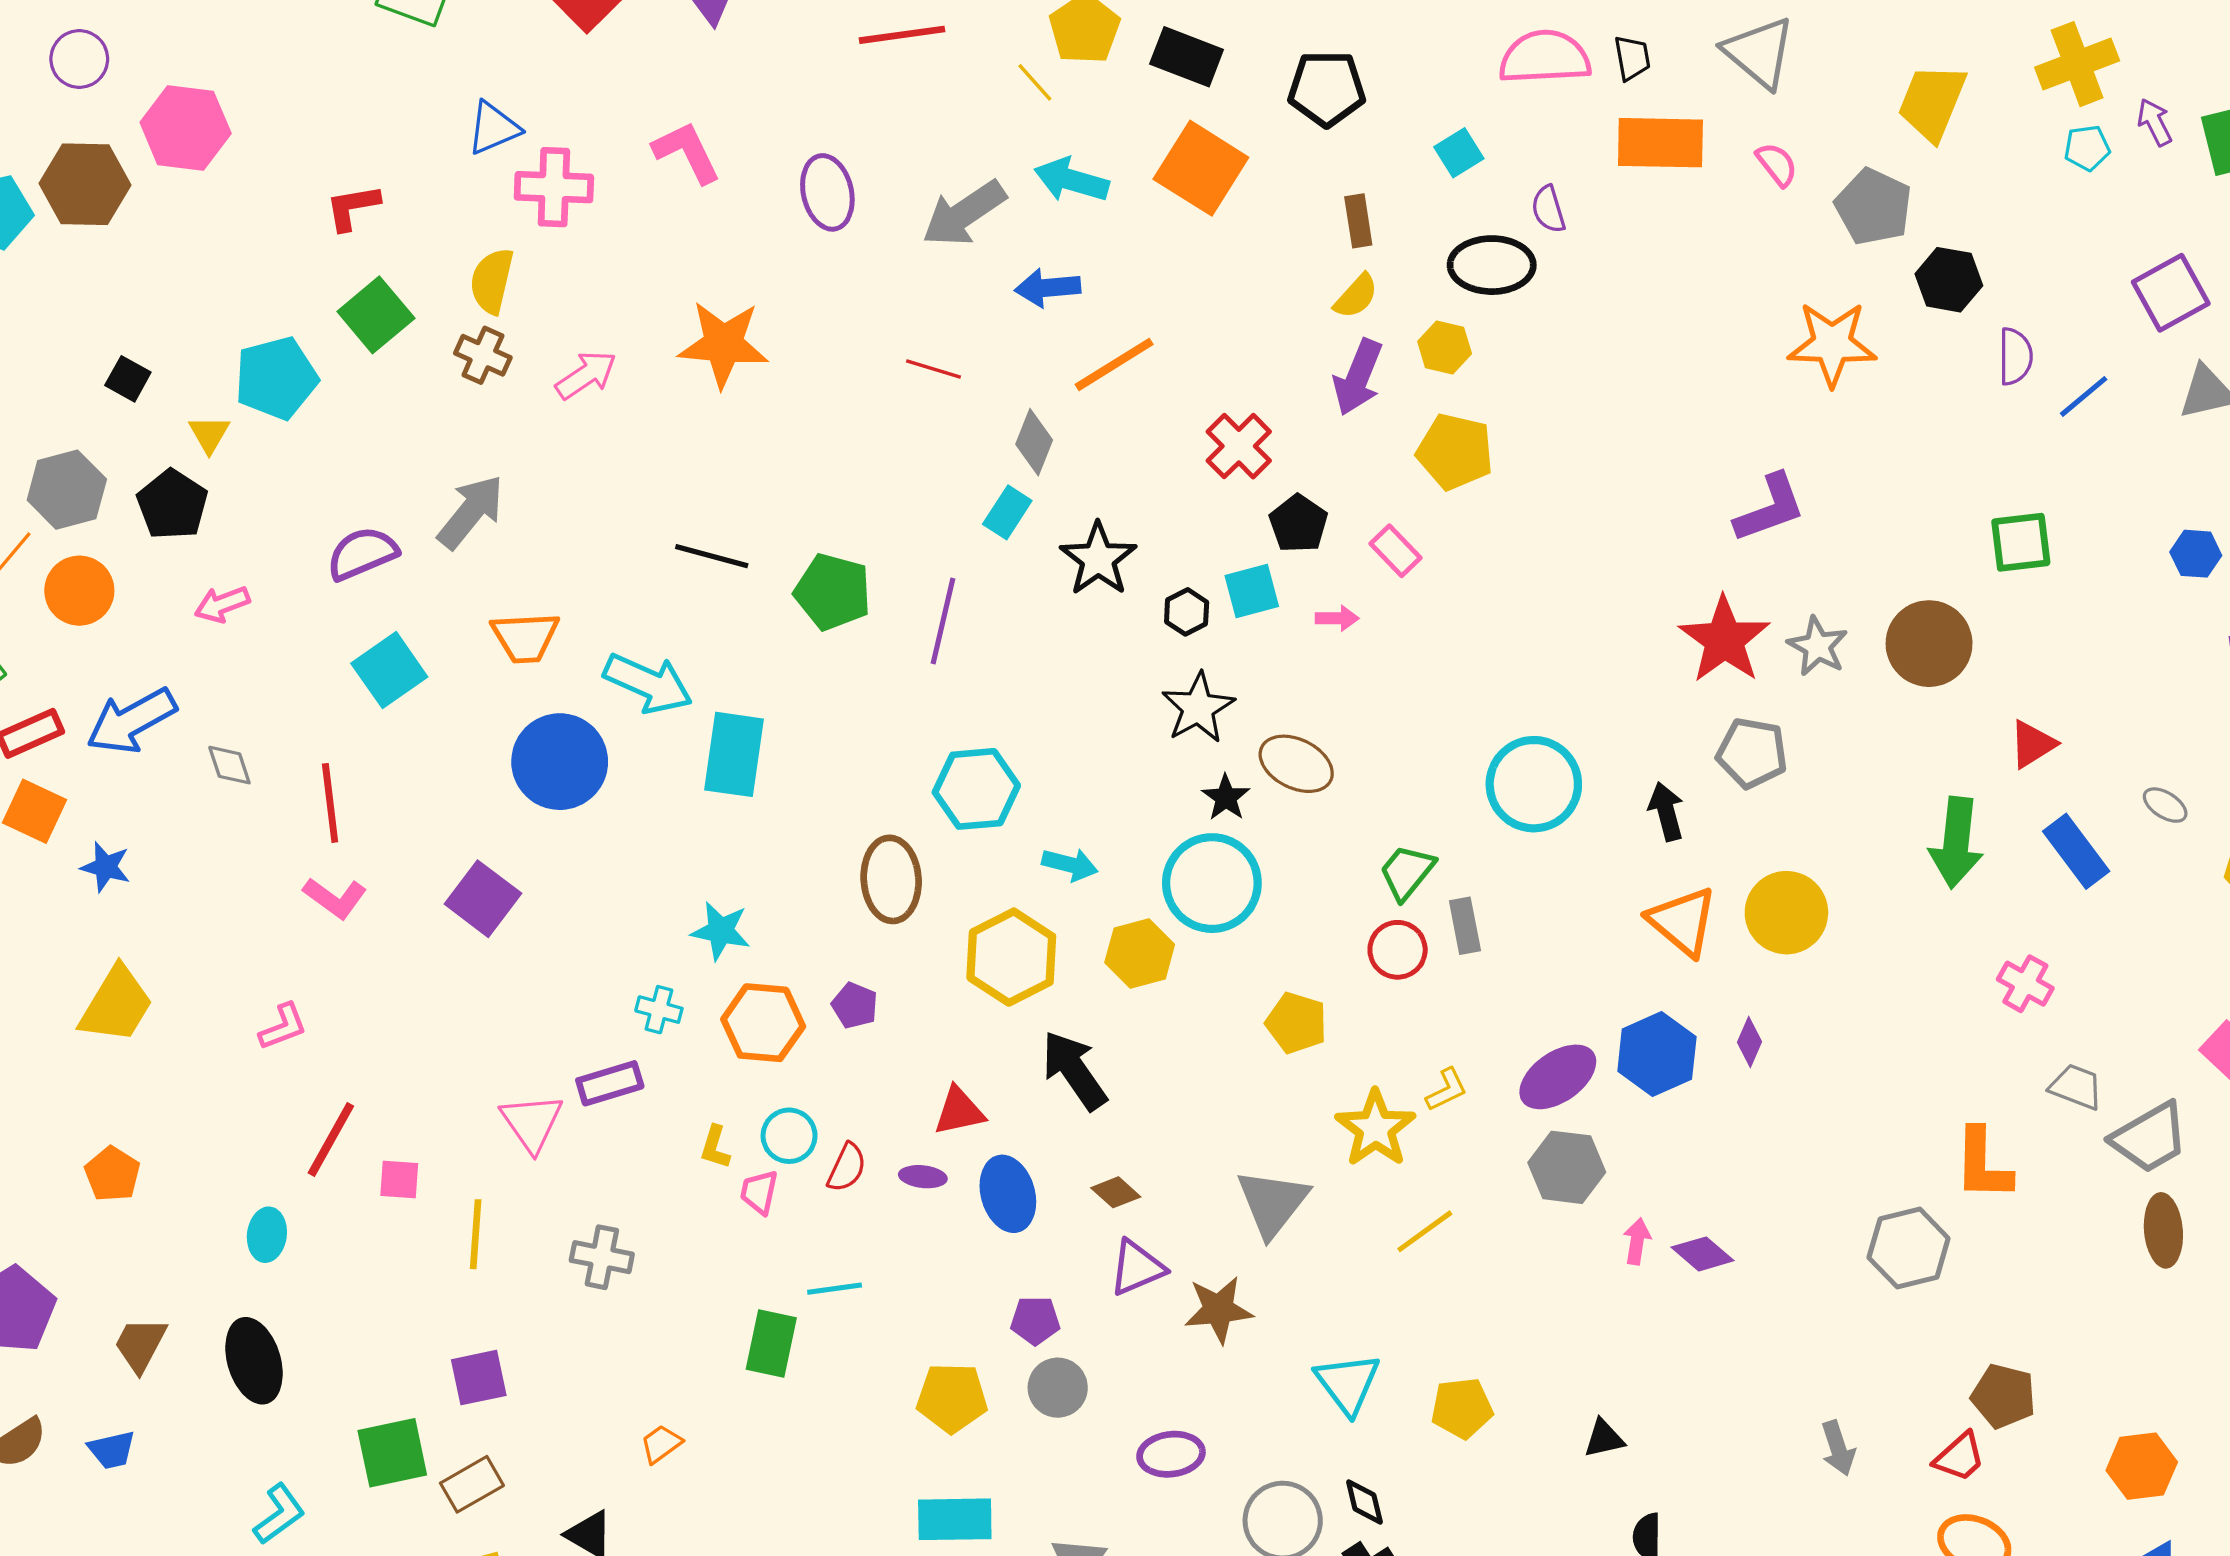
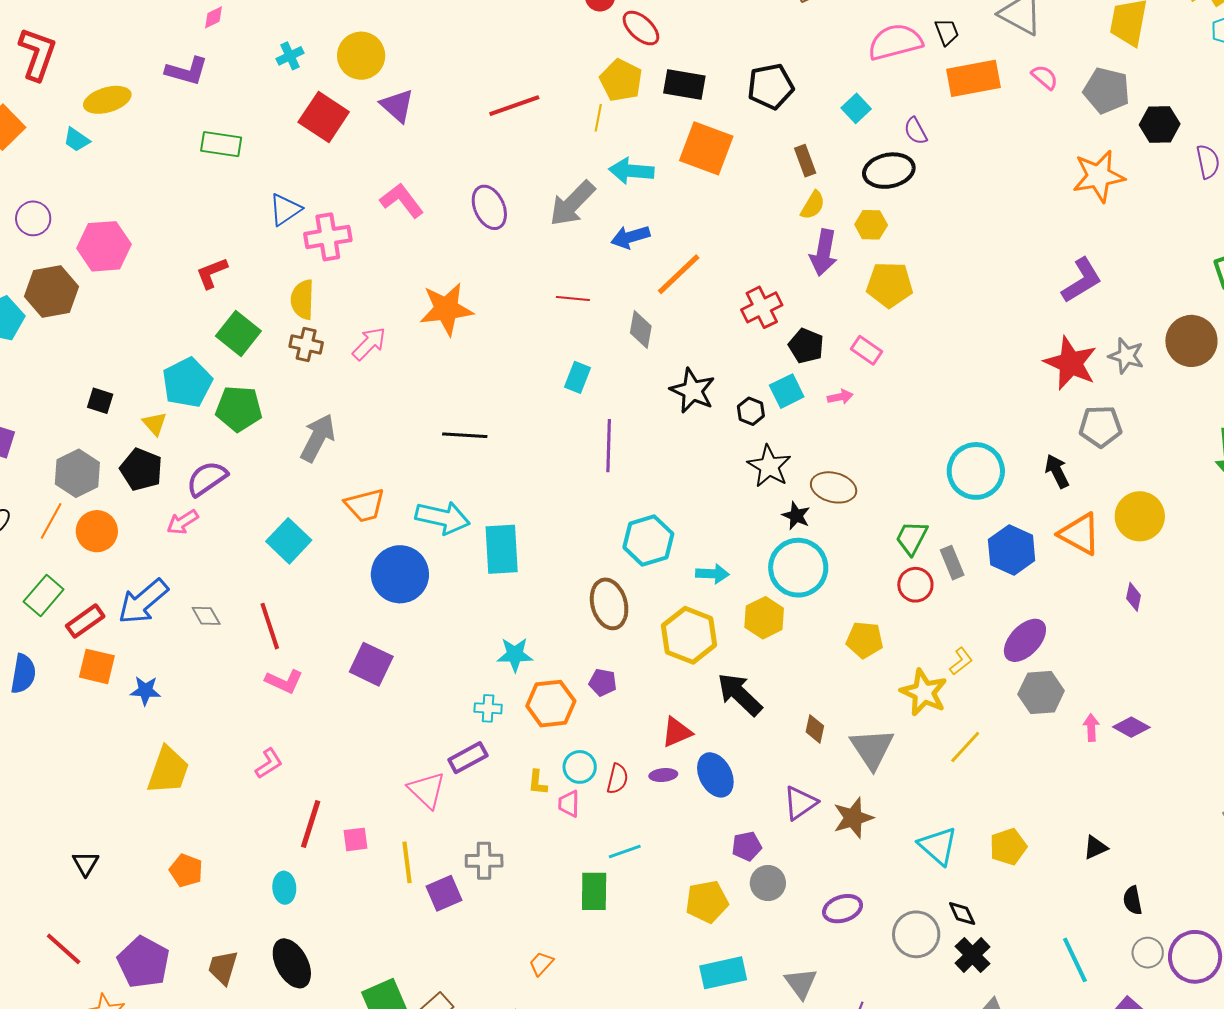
yellow line: (1035, 82) -> (598, 118), turned 64
red cross: (1239, 446) -> (762, 307), turned 30
cyan rectangle: (1007, 512) -> (578, 377), moved
purple semicircle: (362, 553) -> (207, 479), moved
green pentagon: (833, 592) -> (239, 409), moved
blue hexagon: (1657, 1054) -> (1012, 550), moved
brown diamond: (1116, 1192) -> (815, 729), moved, turned 72
purple square: (479, 1378) -> (444, 893), moved

